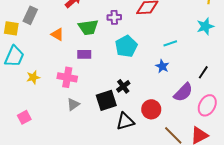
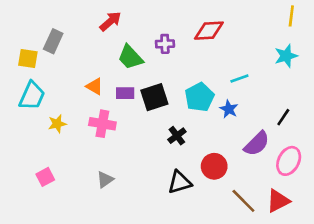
green trapezoid: (88, 27) -> (130, 57), turned 55
orange triangle: (57, 34) -> (94, 86), moved
cyan pentagon: (126, 46) -> (200, 97), moved
black square: (106, 100) -> (154, 97), moved
gray triangle: (73, 104) -> (105, 180), moved

